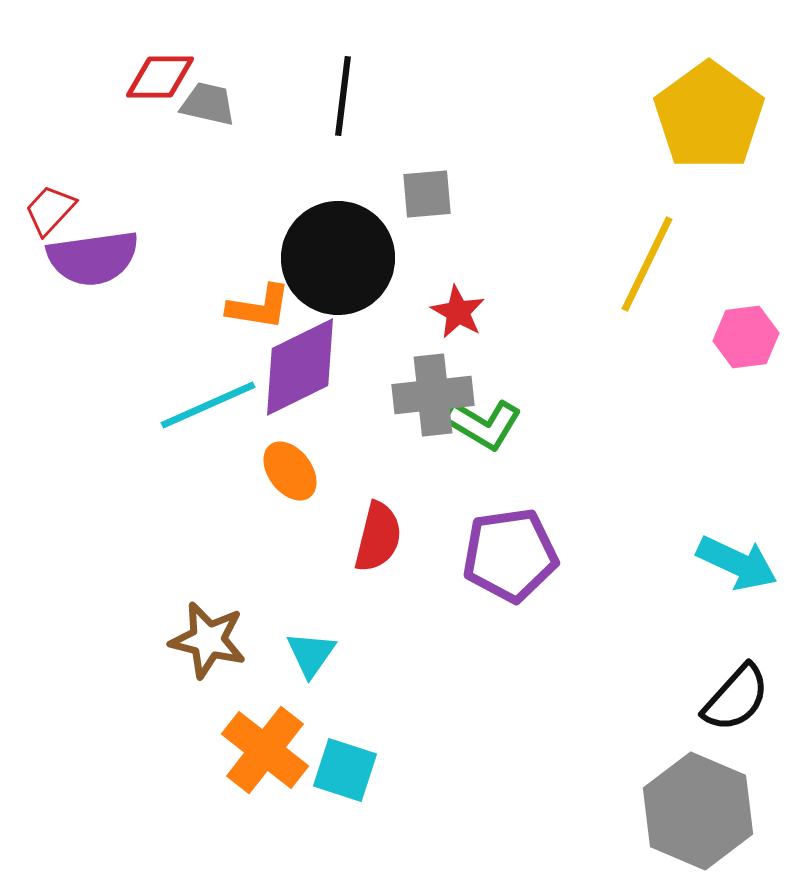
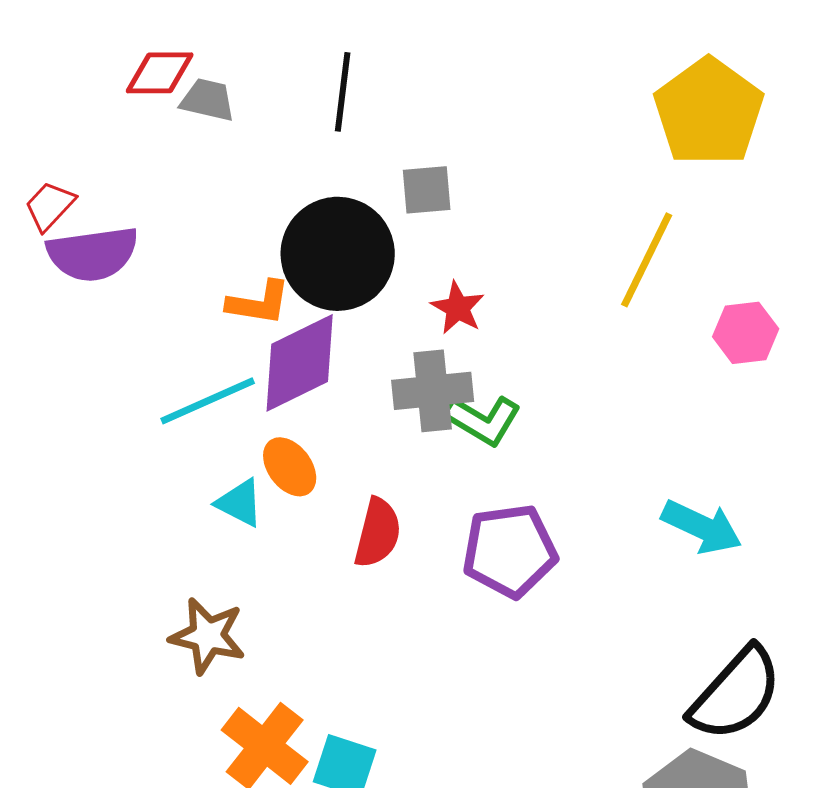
cyan arrow: (737, 563) -> (702, 527), moved
cyan triangle: (311, 654) -> (240, 503), moved, turned -38
black semicircle: (736, 698) -> (736, 694), size x1.4

